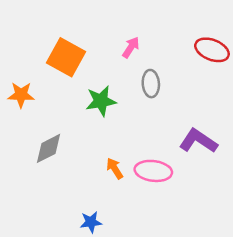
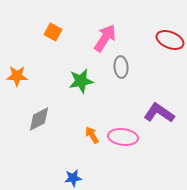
pink arrow: (131, 47) -> (105, 38), size x1.6
orange square: (66, 57) -> (53, 32), moved, size x0.6

